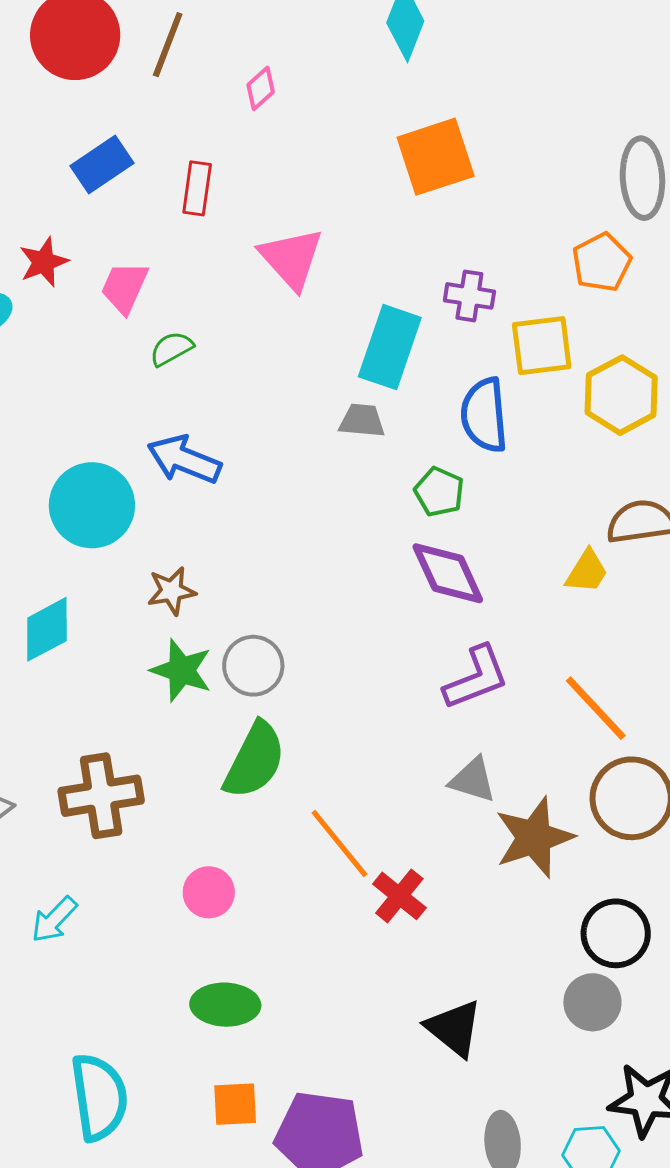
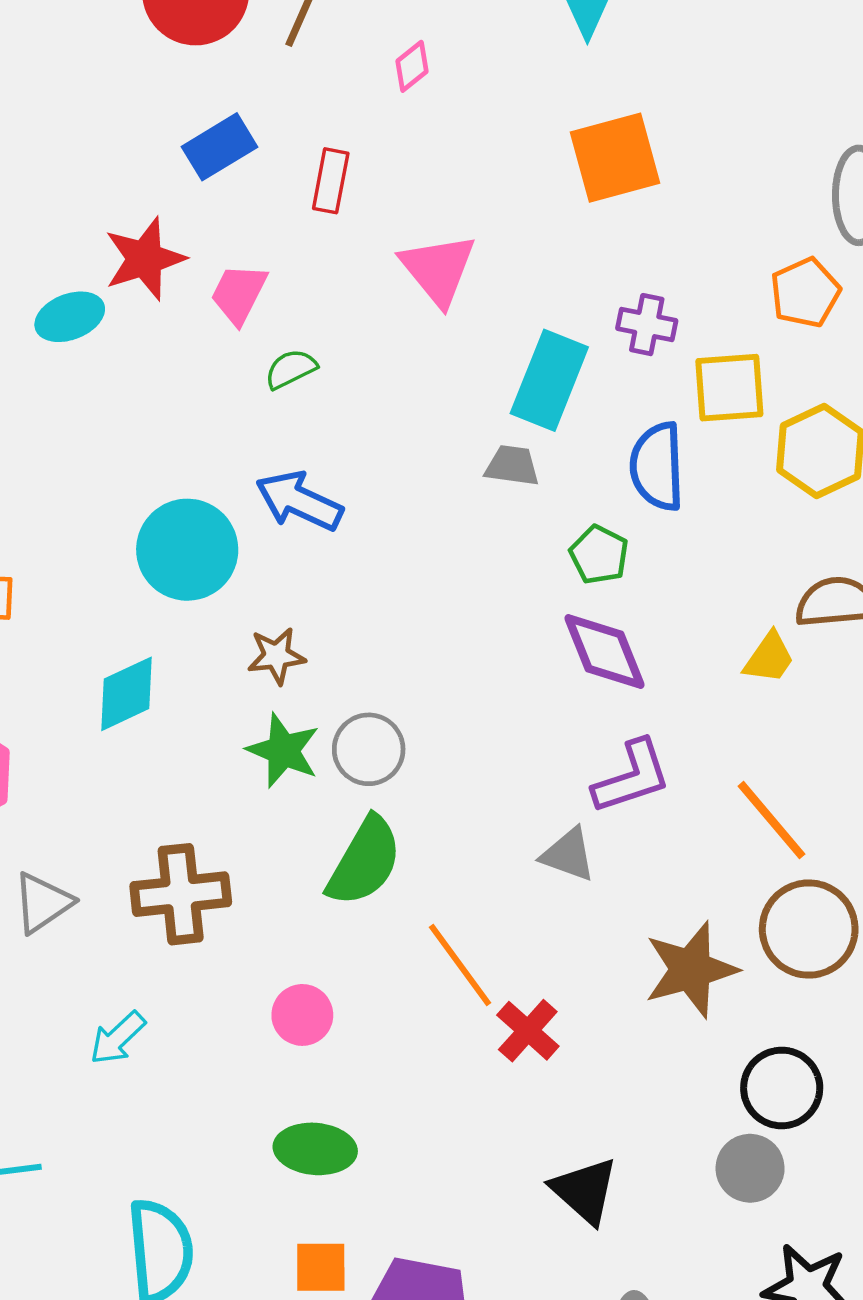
red star: (44, 262) -> (145, 259), size x1.4
gray triangle: (473, 780) -> (568, 855), moved

